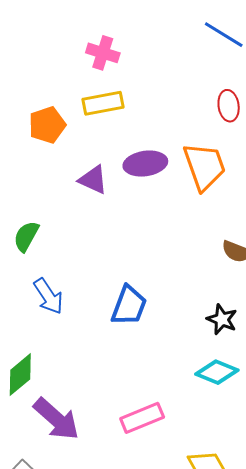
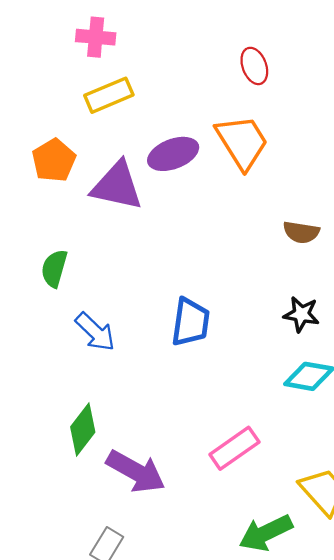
orange pentagon: (47, 125) -> (54, 160), moved
purple triangle: (93, 180) -> (117, 186), size x1.5

